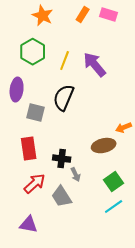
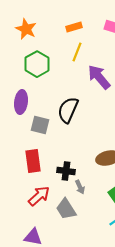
orange rectangle: (83, 15) -> (74, 27), moved, turned 42
orange star: (43, 16) -> (26, 29), moved
yellow line: (65, 61) -> (77, 52), moved

